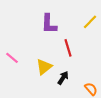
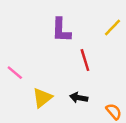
yellow triangle: (44, 67) -> (42, 98), moved
black arrow: (63, 78) -> (79, 98), turned -112

